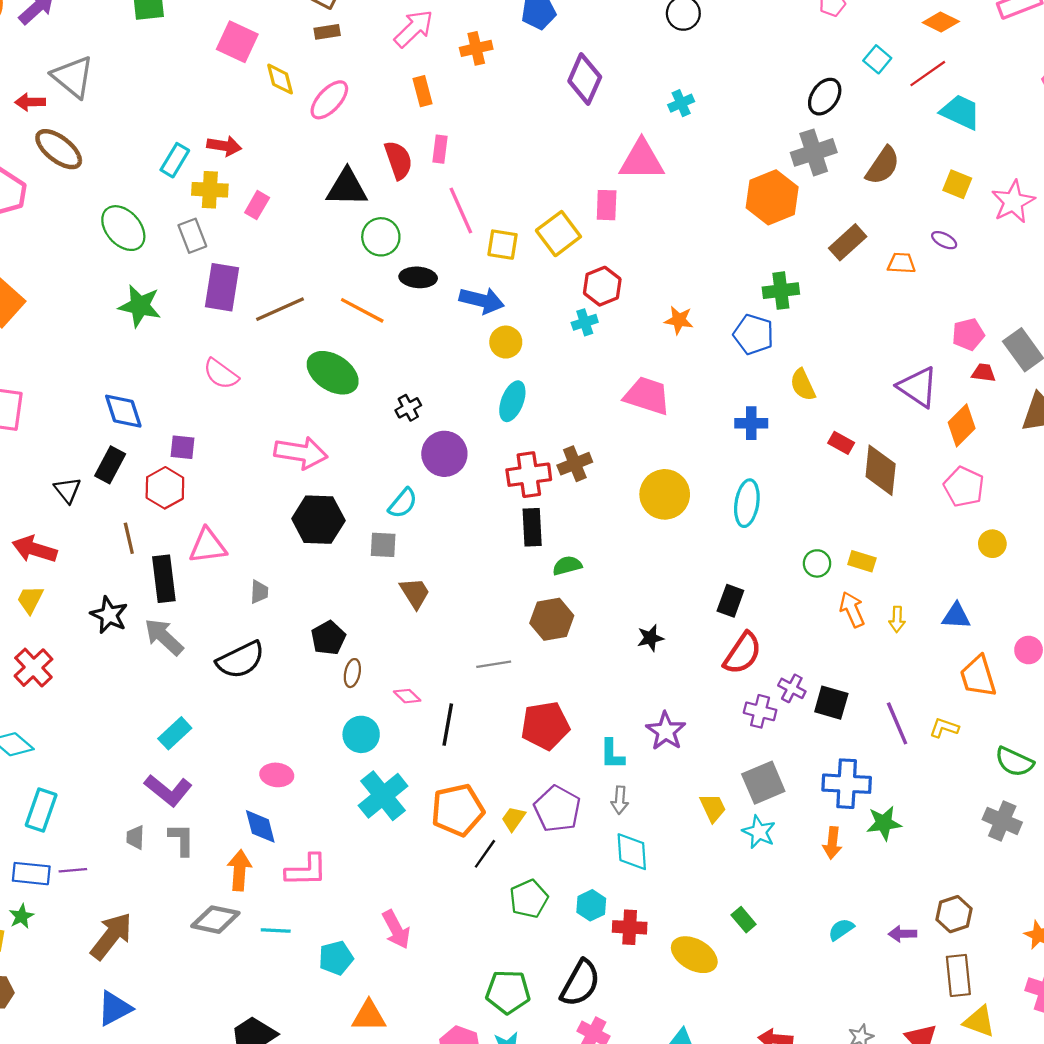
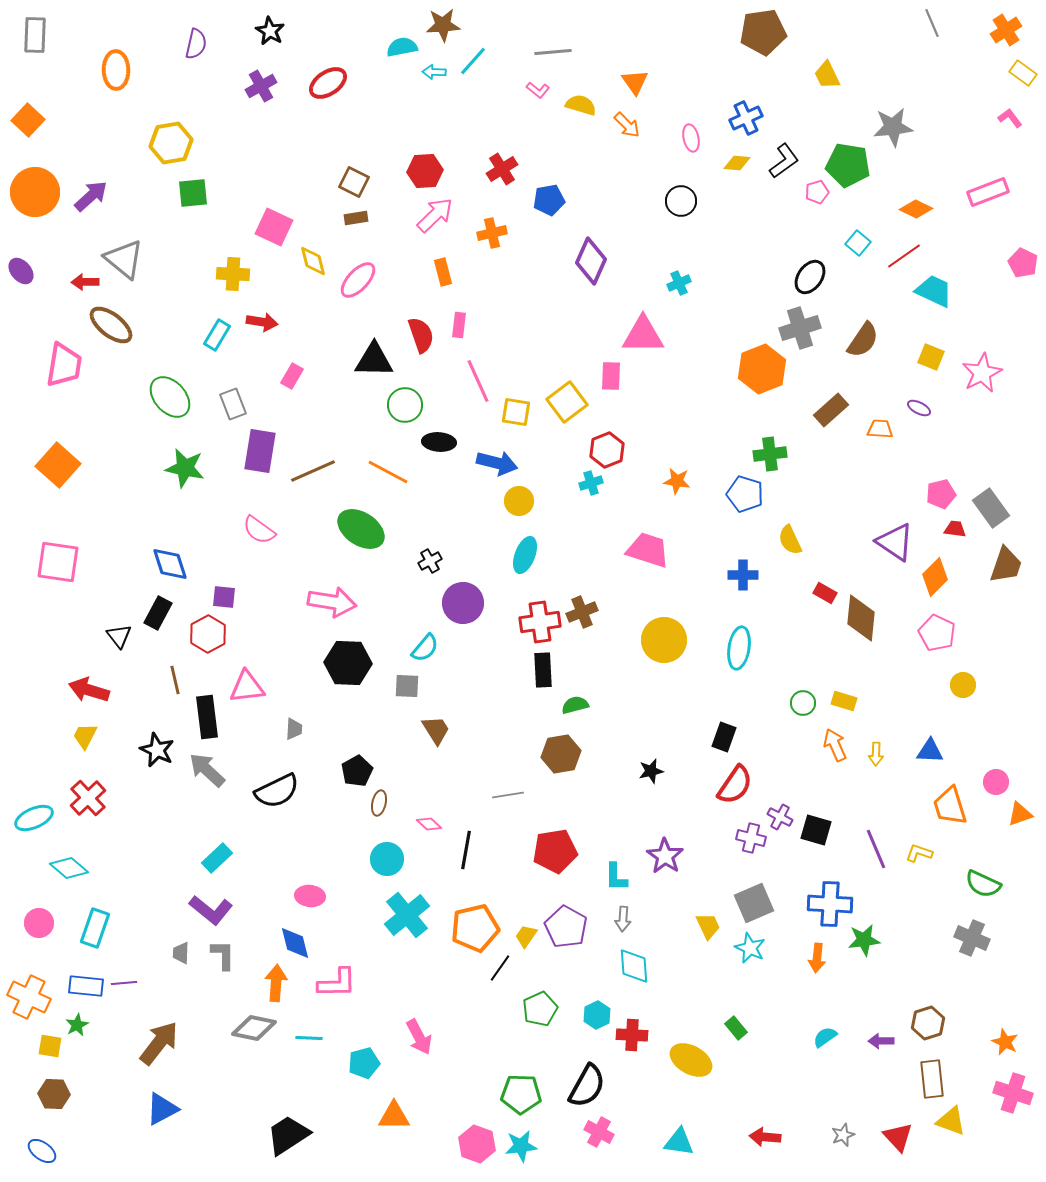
yellow cross: (210, 190) -> (233, 274), moved

